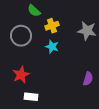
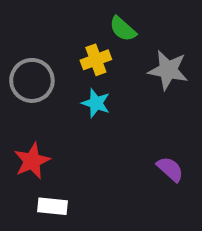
green semicircle: (34, 11) -> (123, 29), moved
purple semicircle: (88, 79) -> (170, 169), turned -64

